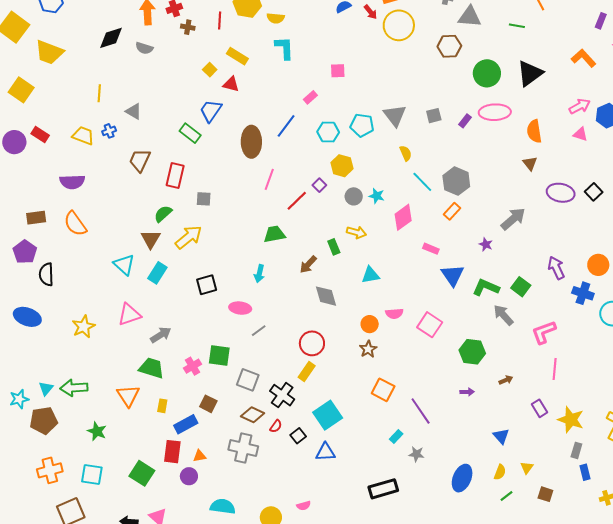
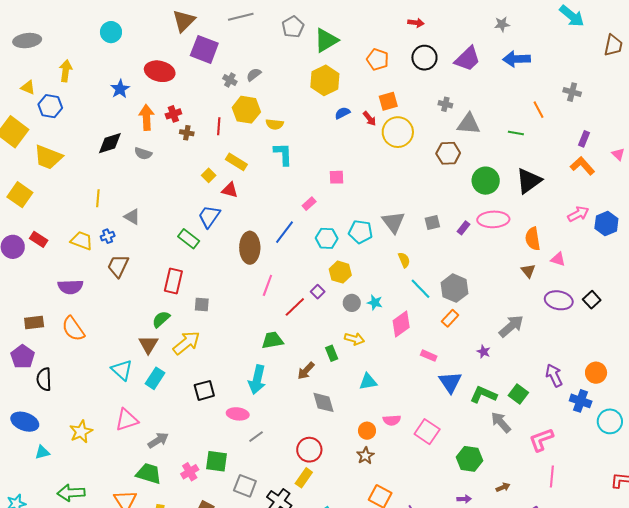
purple rectangle: (601, 21) -> (584, 139), moved
pink triangle: (580, 134) -> (558, 259), moved
brown trapezoid: (140, 160) -> (118, 266), moved
cyan arrow: (259, 274) -> (257, 380), size x1.6
cyan triangle: (46, 388) -> (42, 452), moved, turned 35

